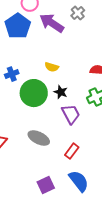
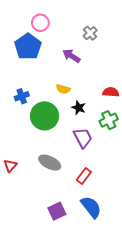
purple arrow: (52, 23) -> (71, 56), moved, size x0.7
black star: (61, 92) -> (79, 108), moved

